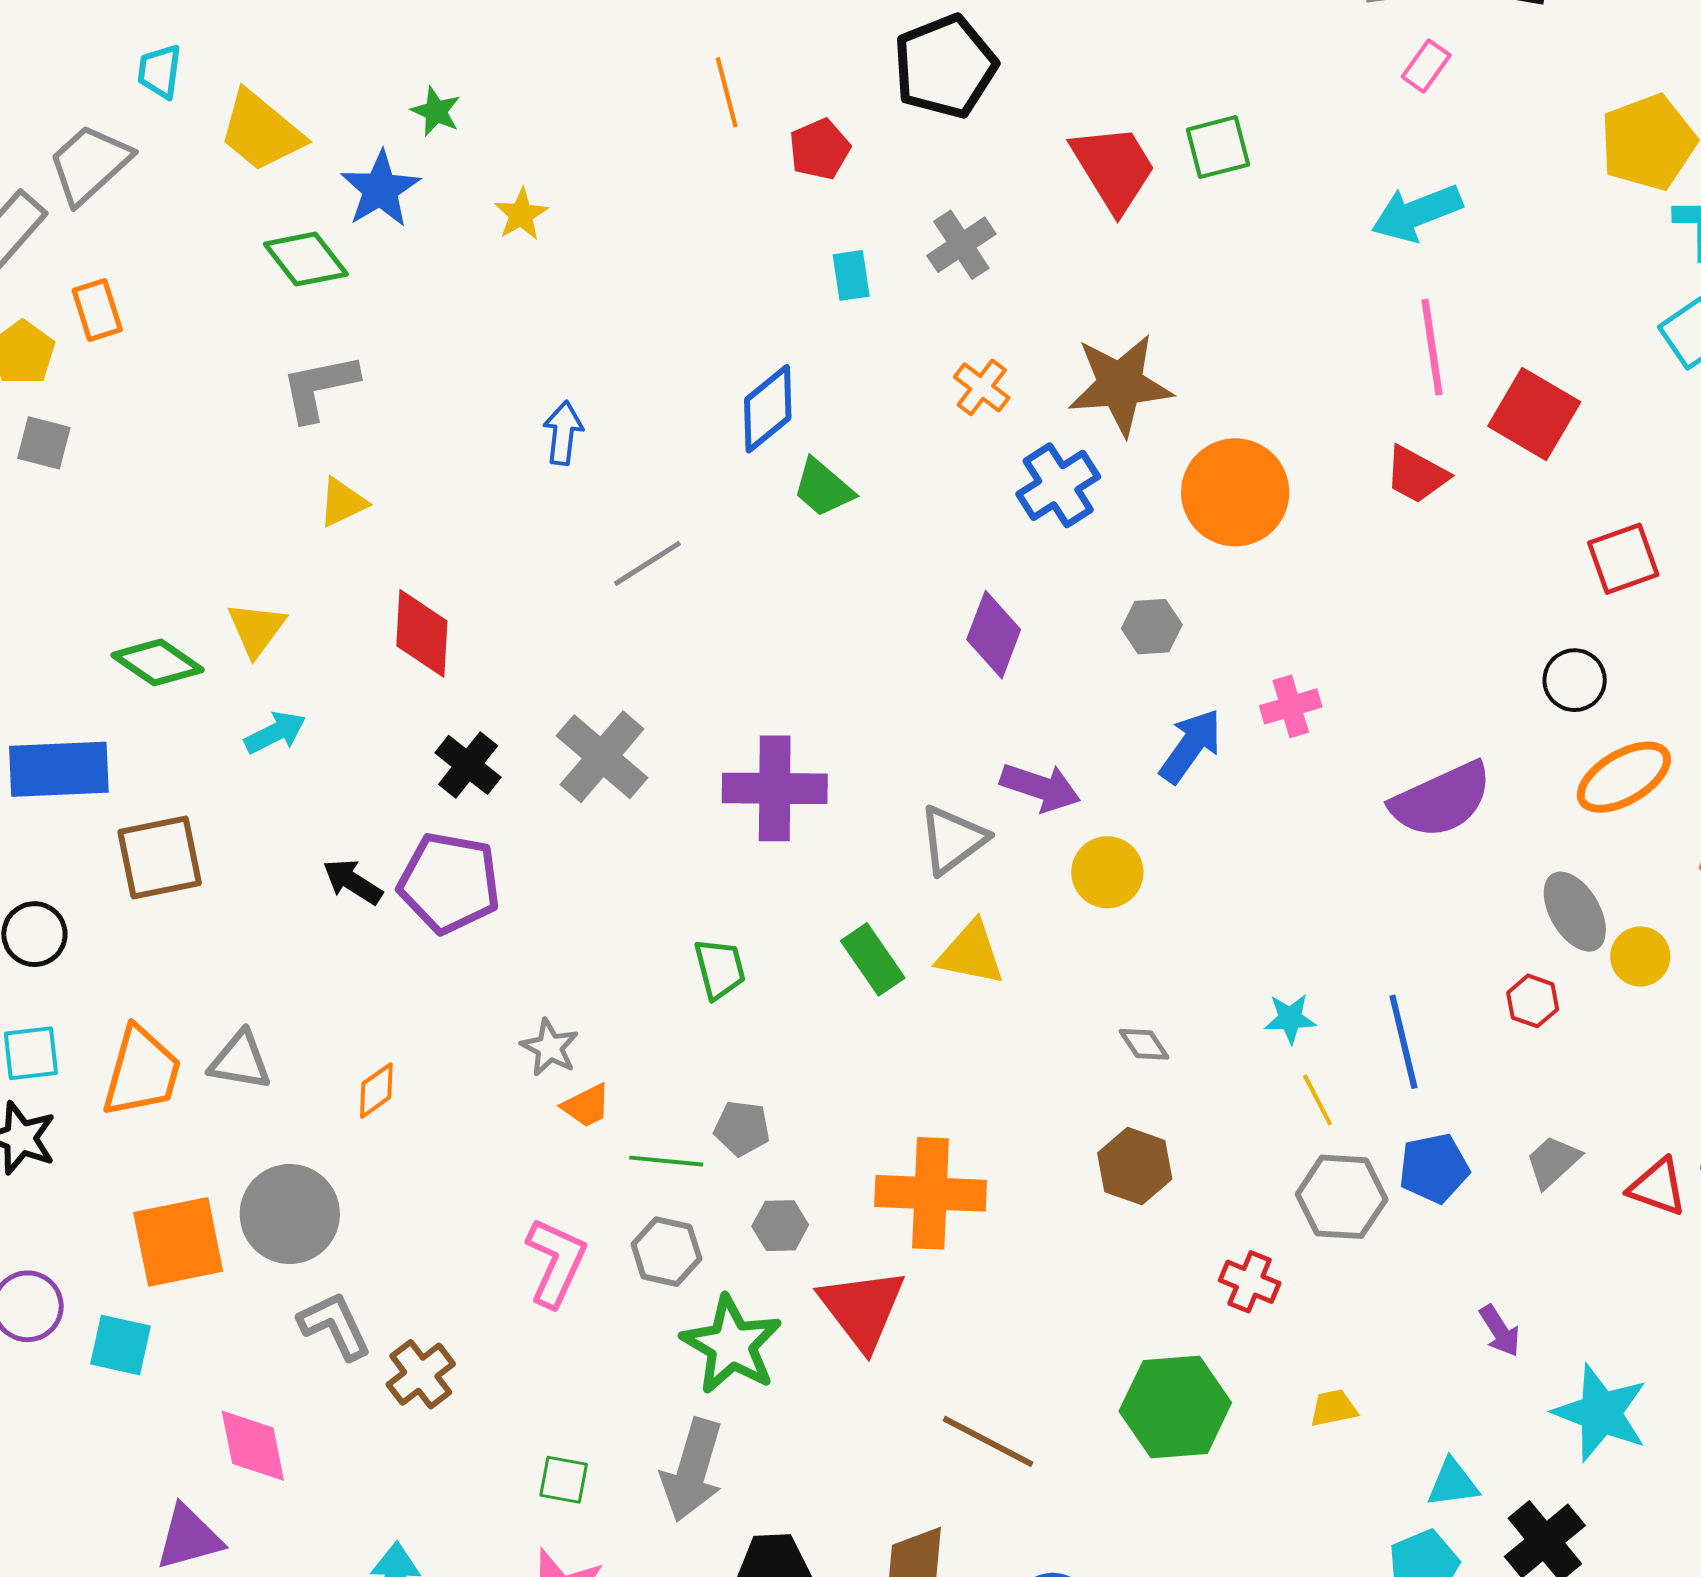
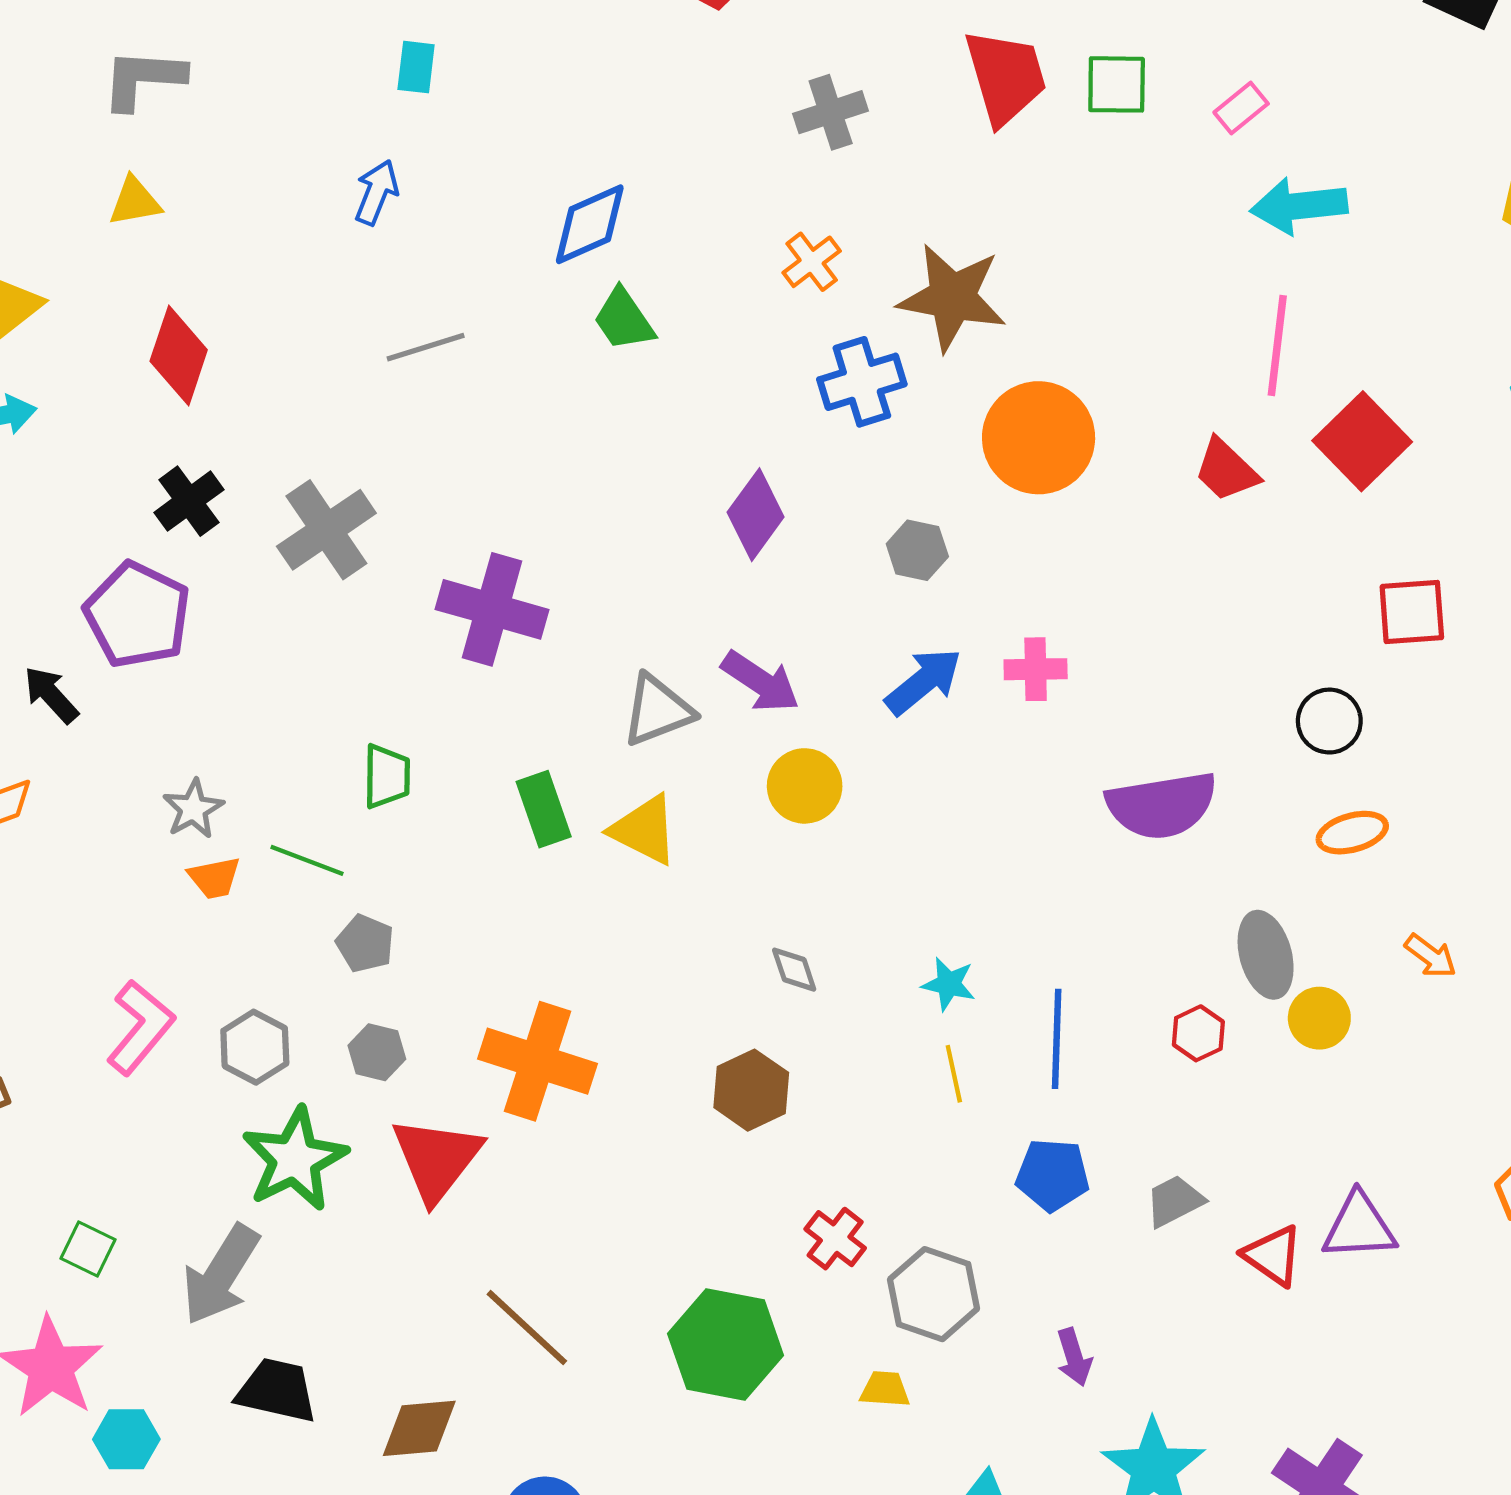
pink rectangle: (1426, 66) -> (1241, 108), moved
cyan rectangle: (851, 275) -> (416, 67), moved
orange ellipse: (1624, 777) -> (1352, 833), size x0.7
black arrow: (353, 882) -> (51, 695), moved
green line: (666, 1161) -> (307, 860), moved
gray hexagon: (1342, 1197) -> (933, 1294), moved

